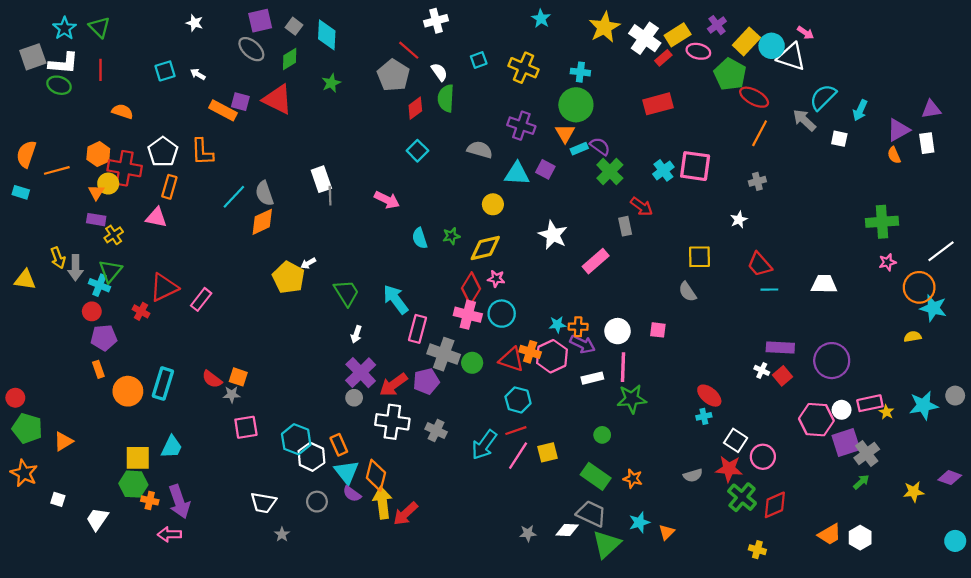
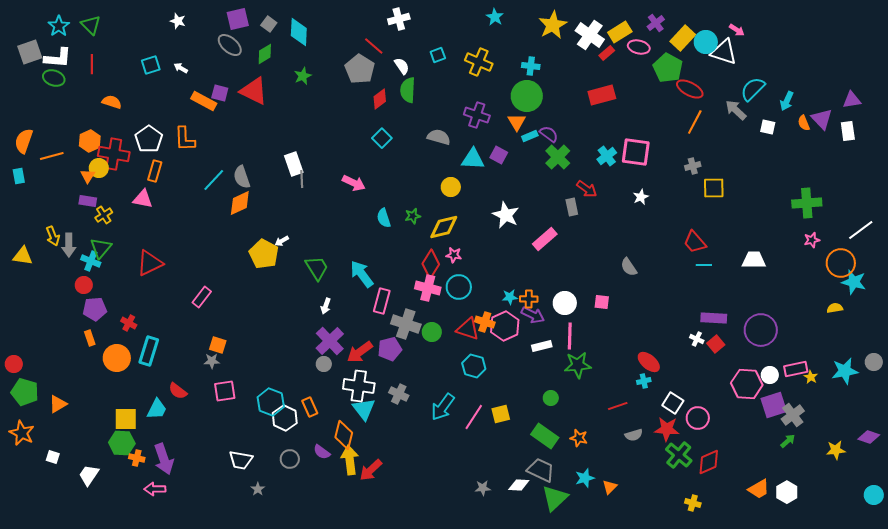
purple triangle: (898, 130) -> (822, 119), turned -45
orange semicircle: (894, 155) -> (804, 123), moved
cyan rectangle: (21, 192) -> (19, 176), turned 63
white star: (739, 220) -> (641, 197), moved
yellow square: (699, 257) -> (714, 188), moved
pink rectangle: (201, 299) -> (202, 297), moved
red cross: (141, 311) -> (129, 323), moved
red semicircle: (212, 379) -> (178, 391), moved
red line: (516, 431) -> (618, 406), moved
cyan triangle: (346, 472) -> (364, 409), moved

